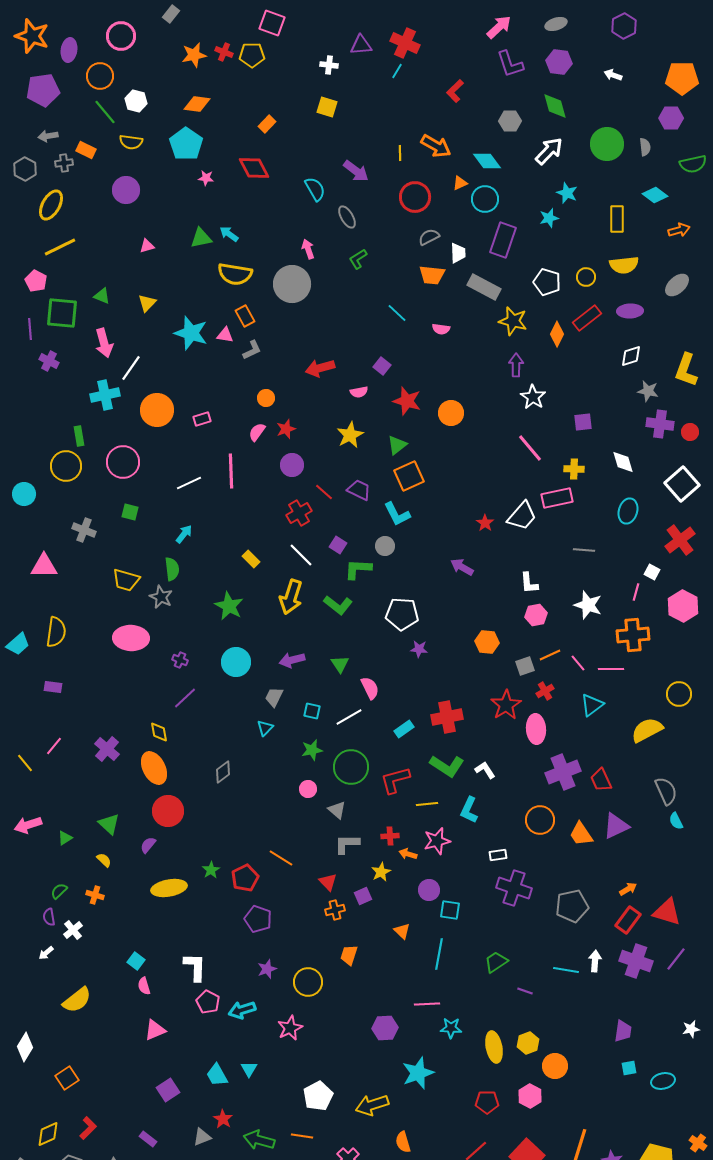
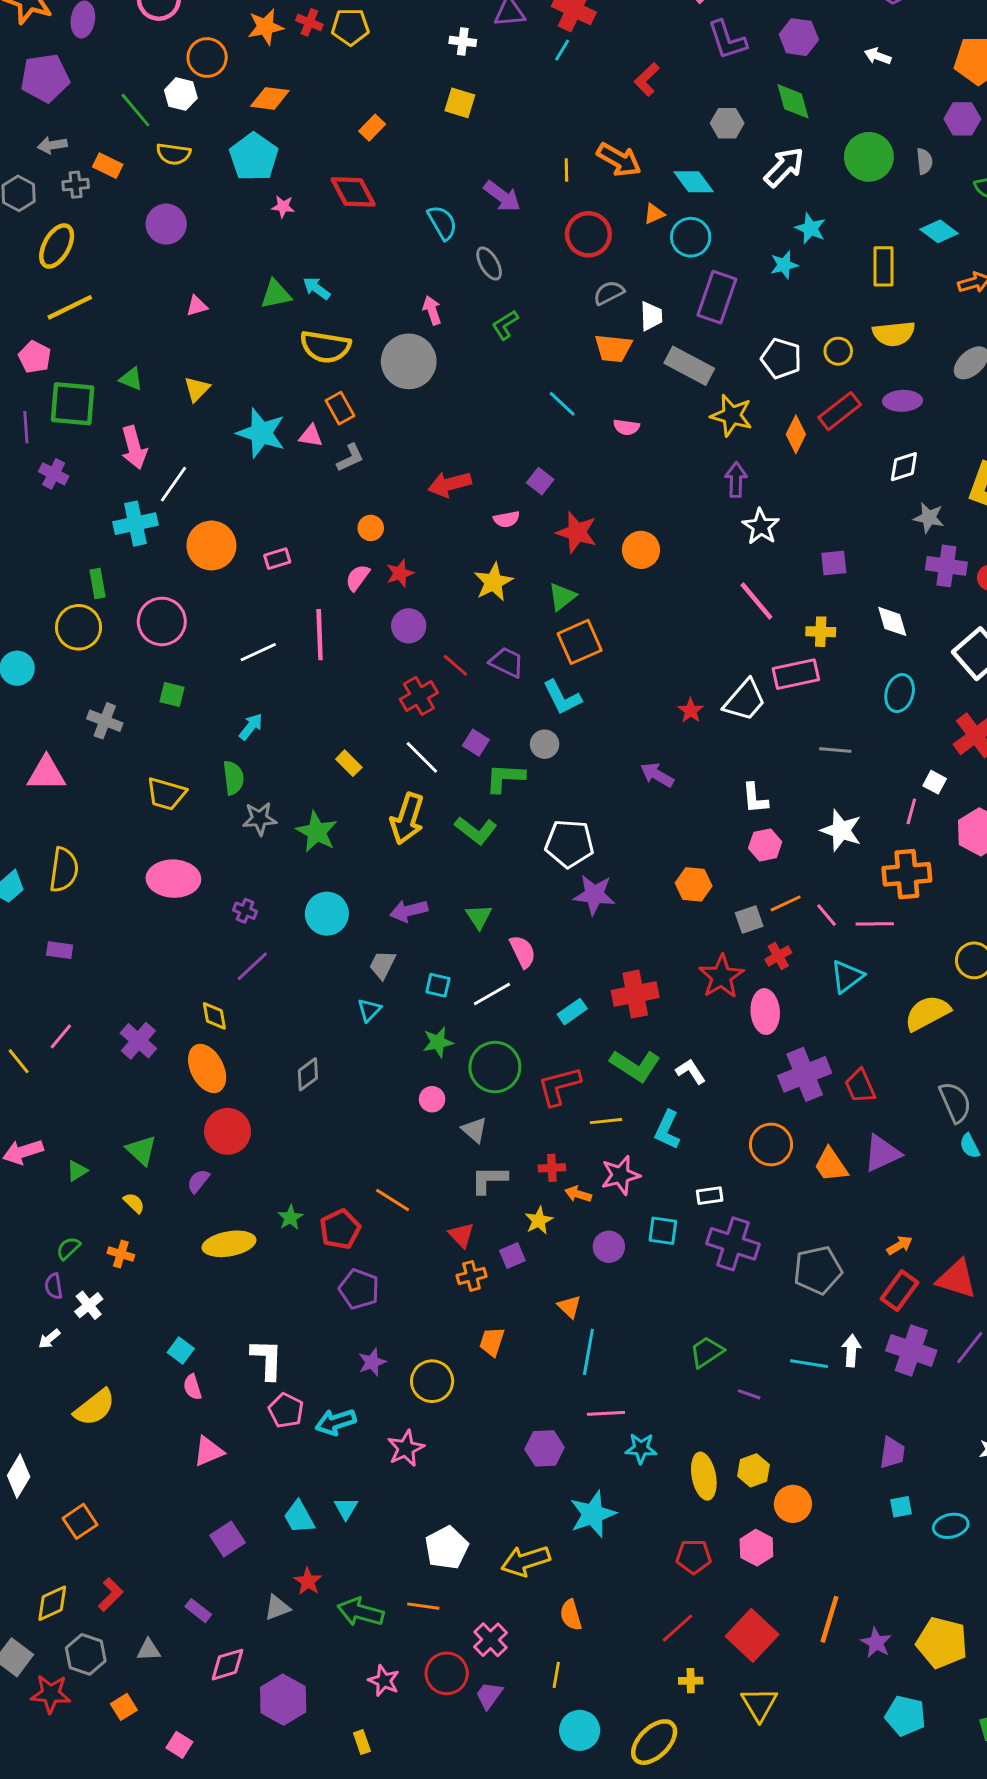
orange circle: (100, 76) -> (207, 58), moved
gray star: (161, 597) -> (260, 819), moved, turned -30
purple star: (419, 649) -> (594, 895), size x1.6
cyan square: (450, 910) -> (663, 1231), moved
cyan line: (439, 954) -> (588, 1352), moved

